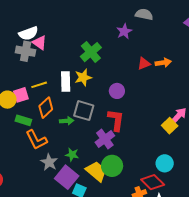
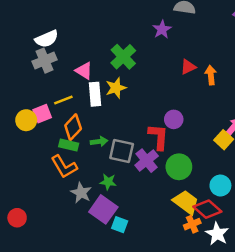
pink triangle: (40, 43) -> (84, 71), moved
gray cross: (26, 51) -> (45, 61), turned -30
orange arrow: (163, 63) -> (211, 75), moved, turned -84
purple circle: (117, 91) -> (174, 119), moved
gray square: (84, 111) -> (122, 151), moved
green rectangle: (23, 120) -> (69, 145), moved
green circle: (112, 166) -> (179, 167), moved
yellow trapezoid: (96, 171) -> (186, 202), moved

